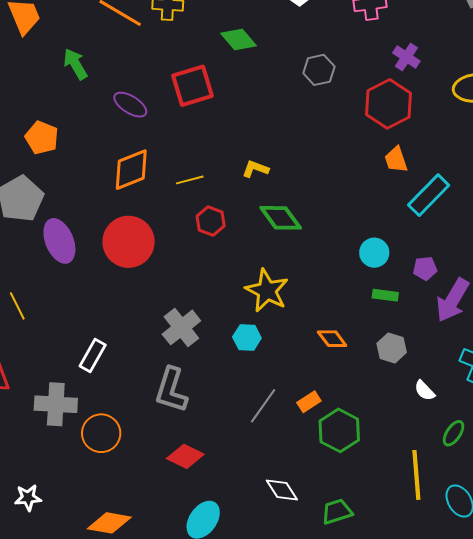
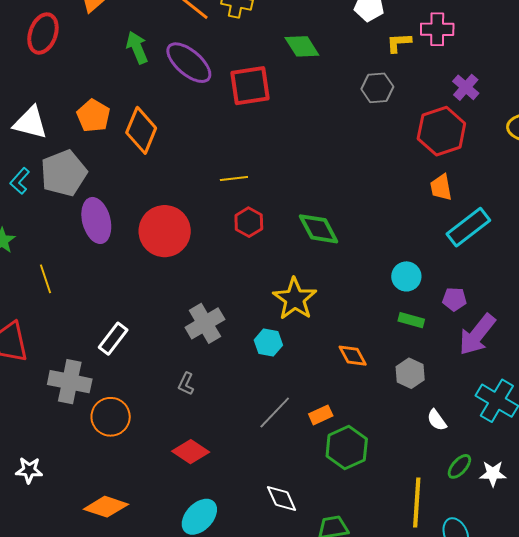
purple ellipse: (130, 105) -> (189, 63), moved, size x1.4
yellow L-shape: (255, 169) -> (399, 43), moved, turned -32
orange diamond: (131, 170) -> (141, 130), moved, turned -54
gray L-shape: (171, 390) -> (186, 384), size x0.5

